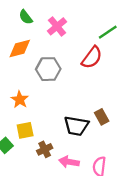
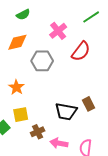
green semicircle: (26, 17) -> (23, 15), turned -80
pink cross: (57, 26) -> (58, 31), moved
green line: (108, 32) -> (91, 17), moved

